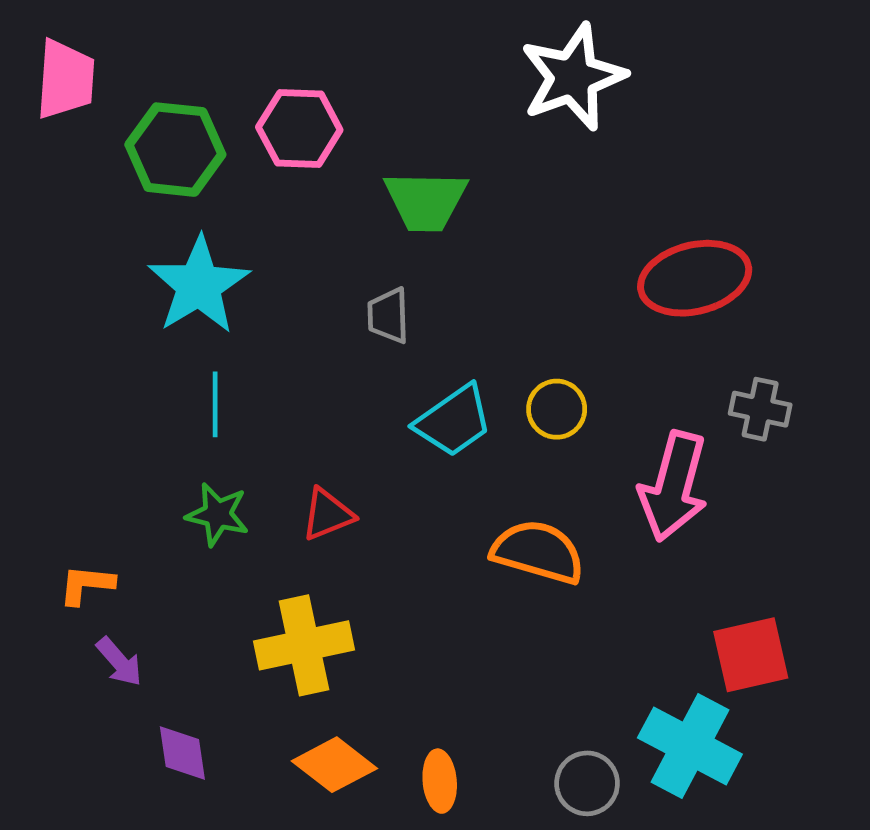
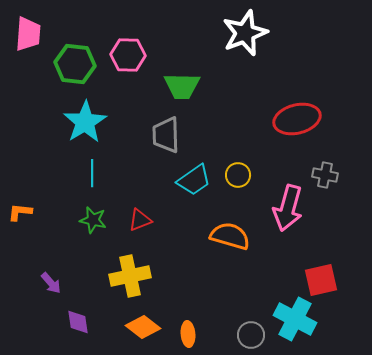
gray trapezoid: (388, 316) -> (166, 135), size x1.5
orange L-shape: (86, 585) -> (20, 212), moved

